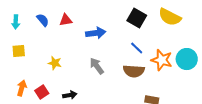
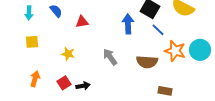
red triangle: (66, 20) -> (82, 22), moved
blue arrow: (96, 33) -> (128, 24), moved, turned -84
blue line: (137, 48) -> (158, 30), moved
red square: (42, 92) -> (64, 83), moved

